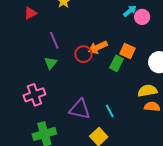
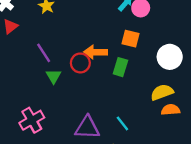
orange arrow: (98, 47) -> (95, 52), turned 36
orange square: (128, 51) -> (131, 39), moved
green triangle: (51, 63) -> (53, 76), moved

